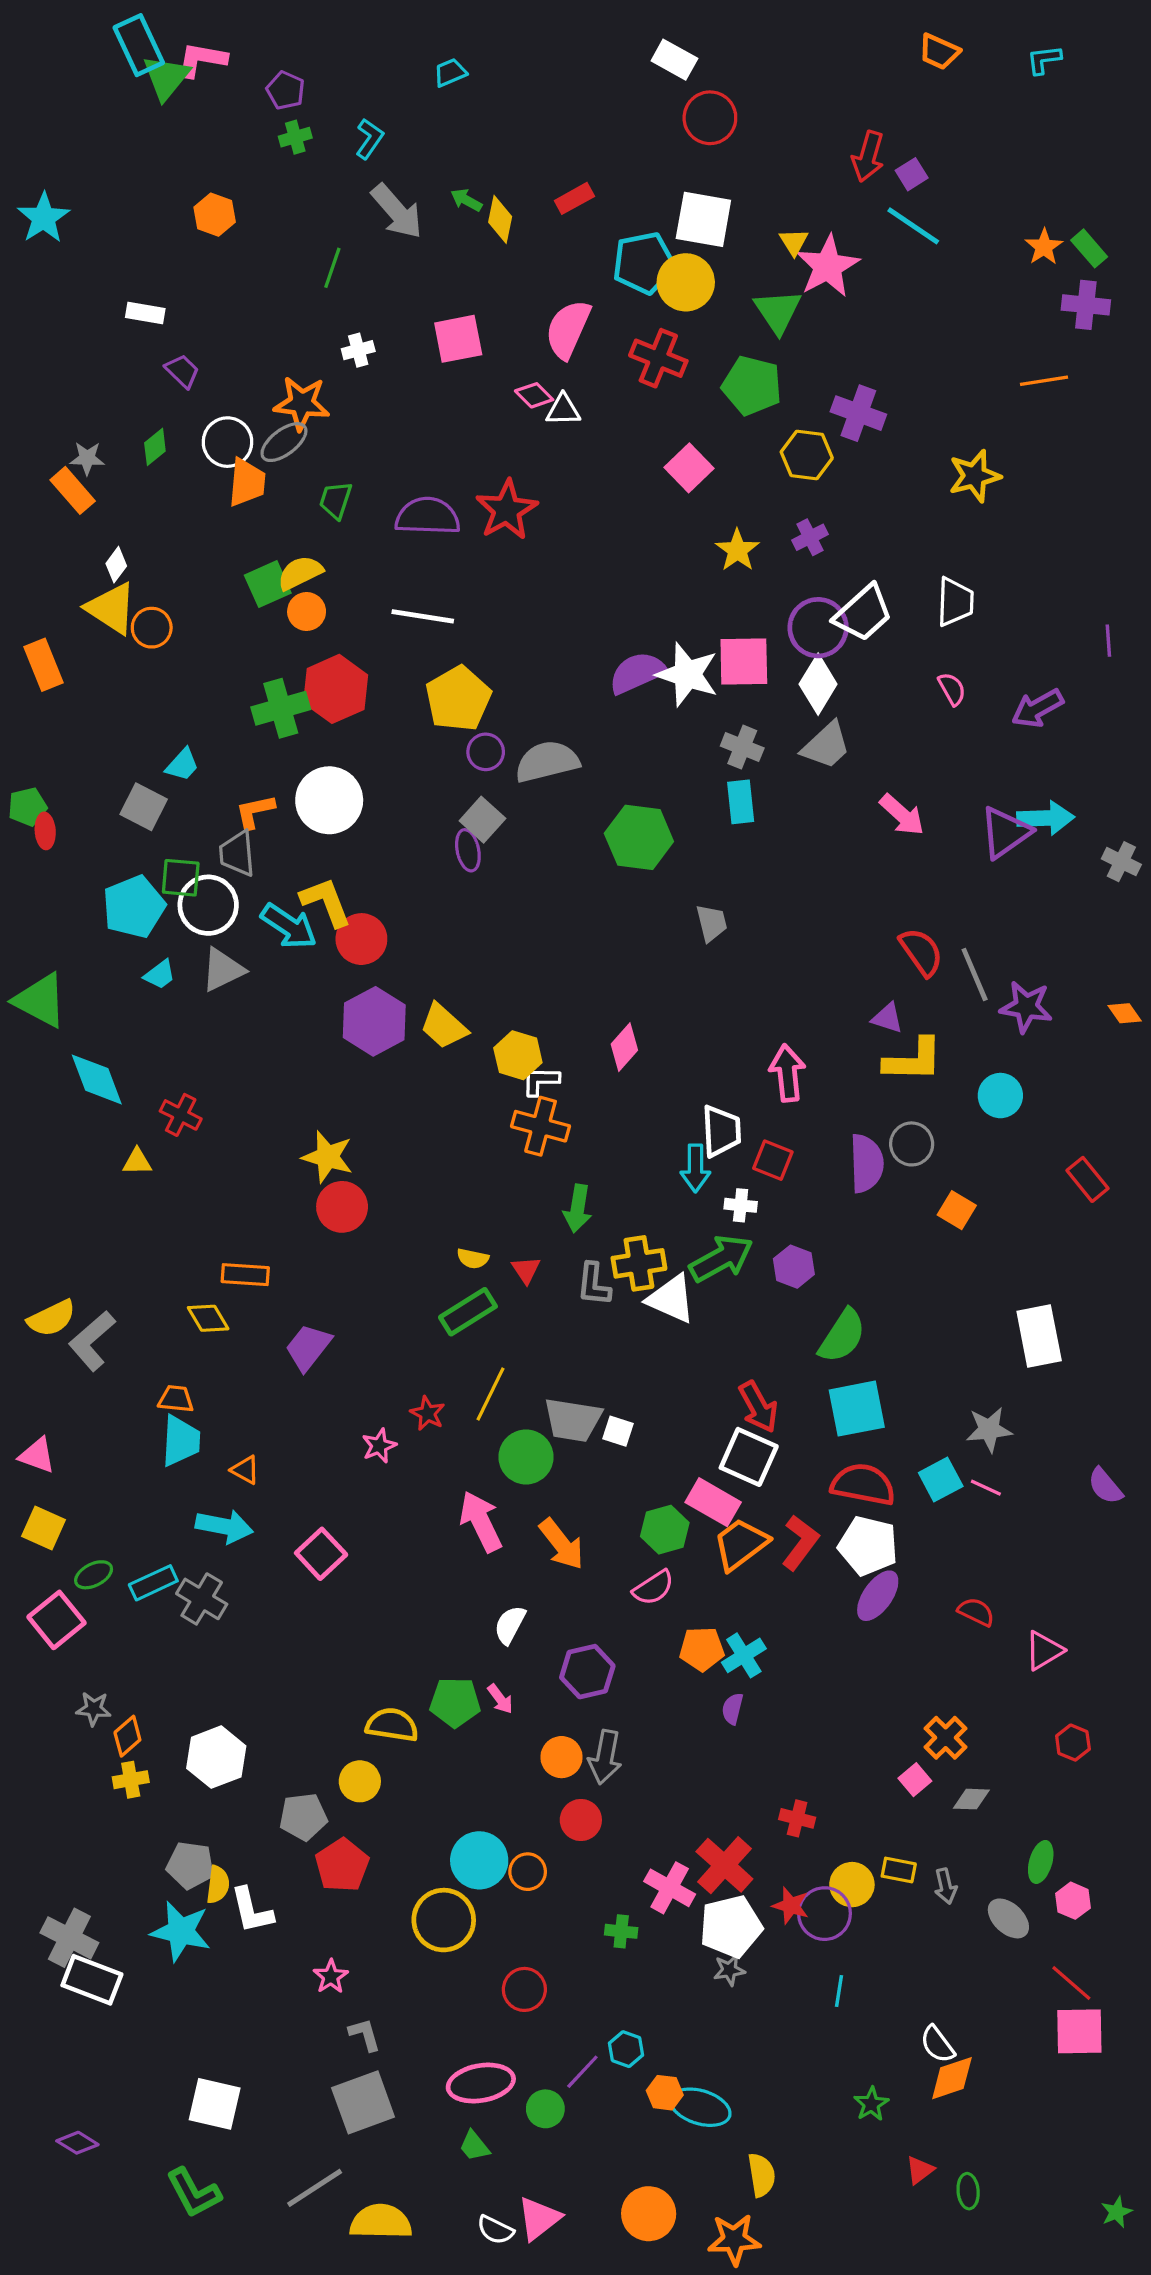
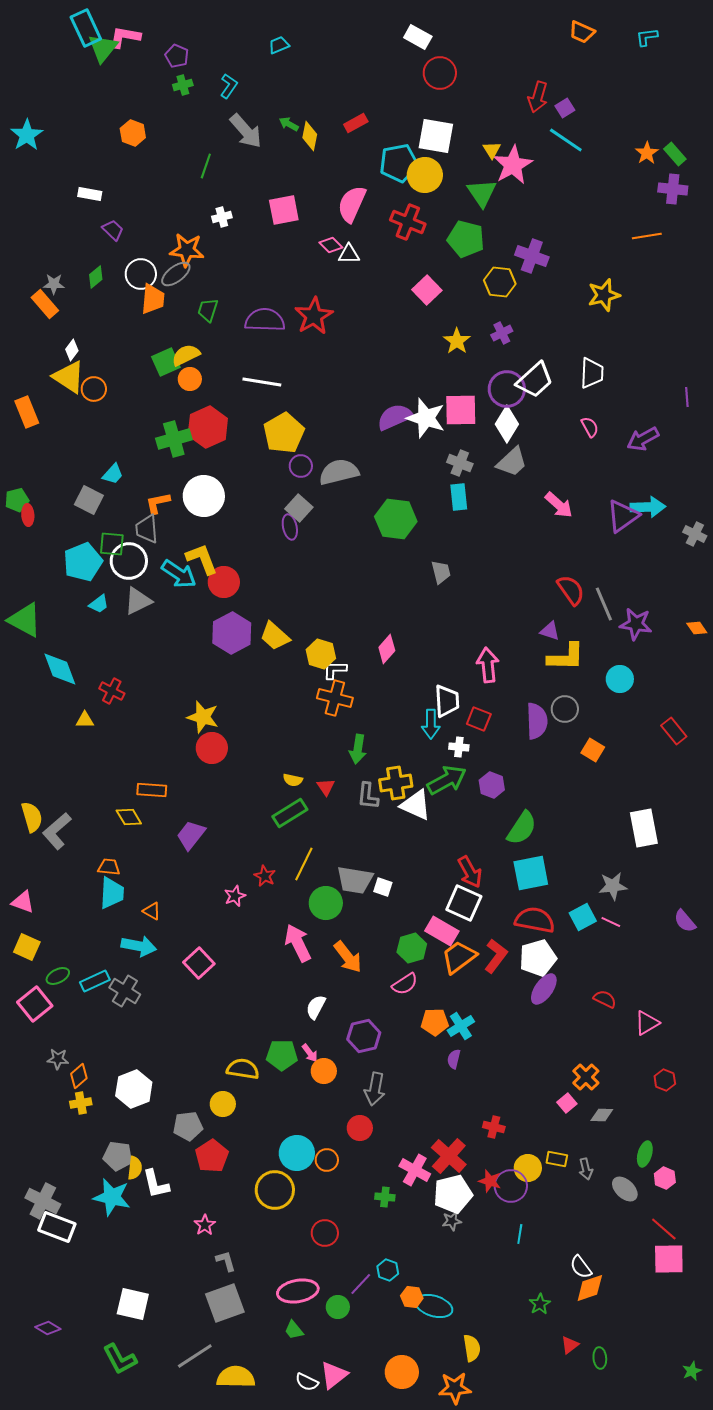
yellow semicircle: (52, 1318) -> (32, 817), turned -80
white pentagon: (868, 1546) -> (538, 958), turned -30
orange circle: (561, 1757) -> (324, 1071), moved

